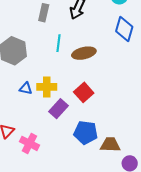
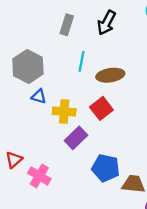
blue triangle: (26, 88) -> (39, 96), moved
red square: (84, 92) -> (101, 108), moved

